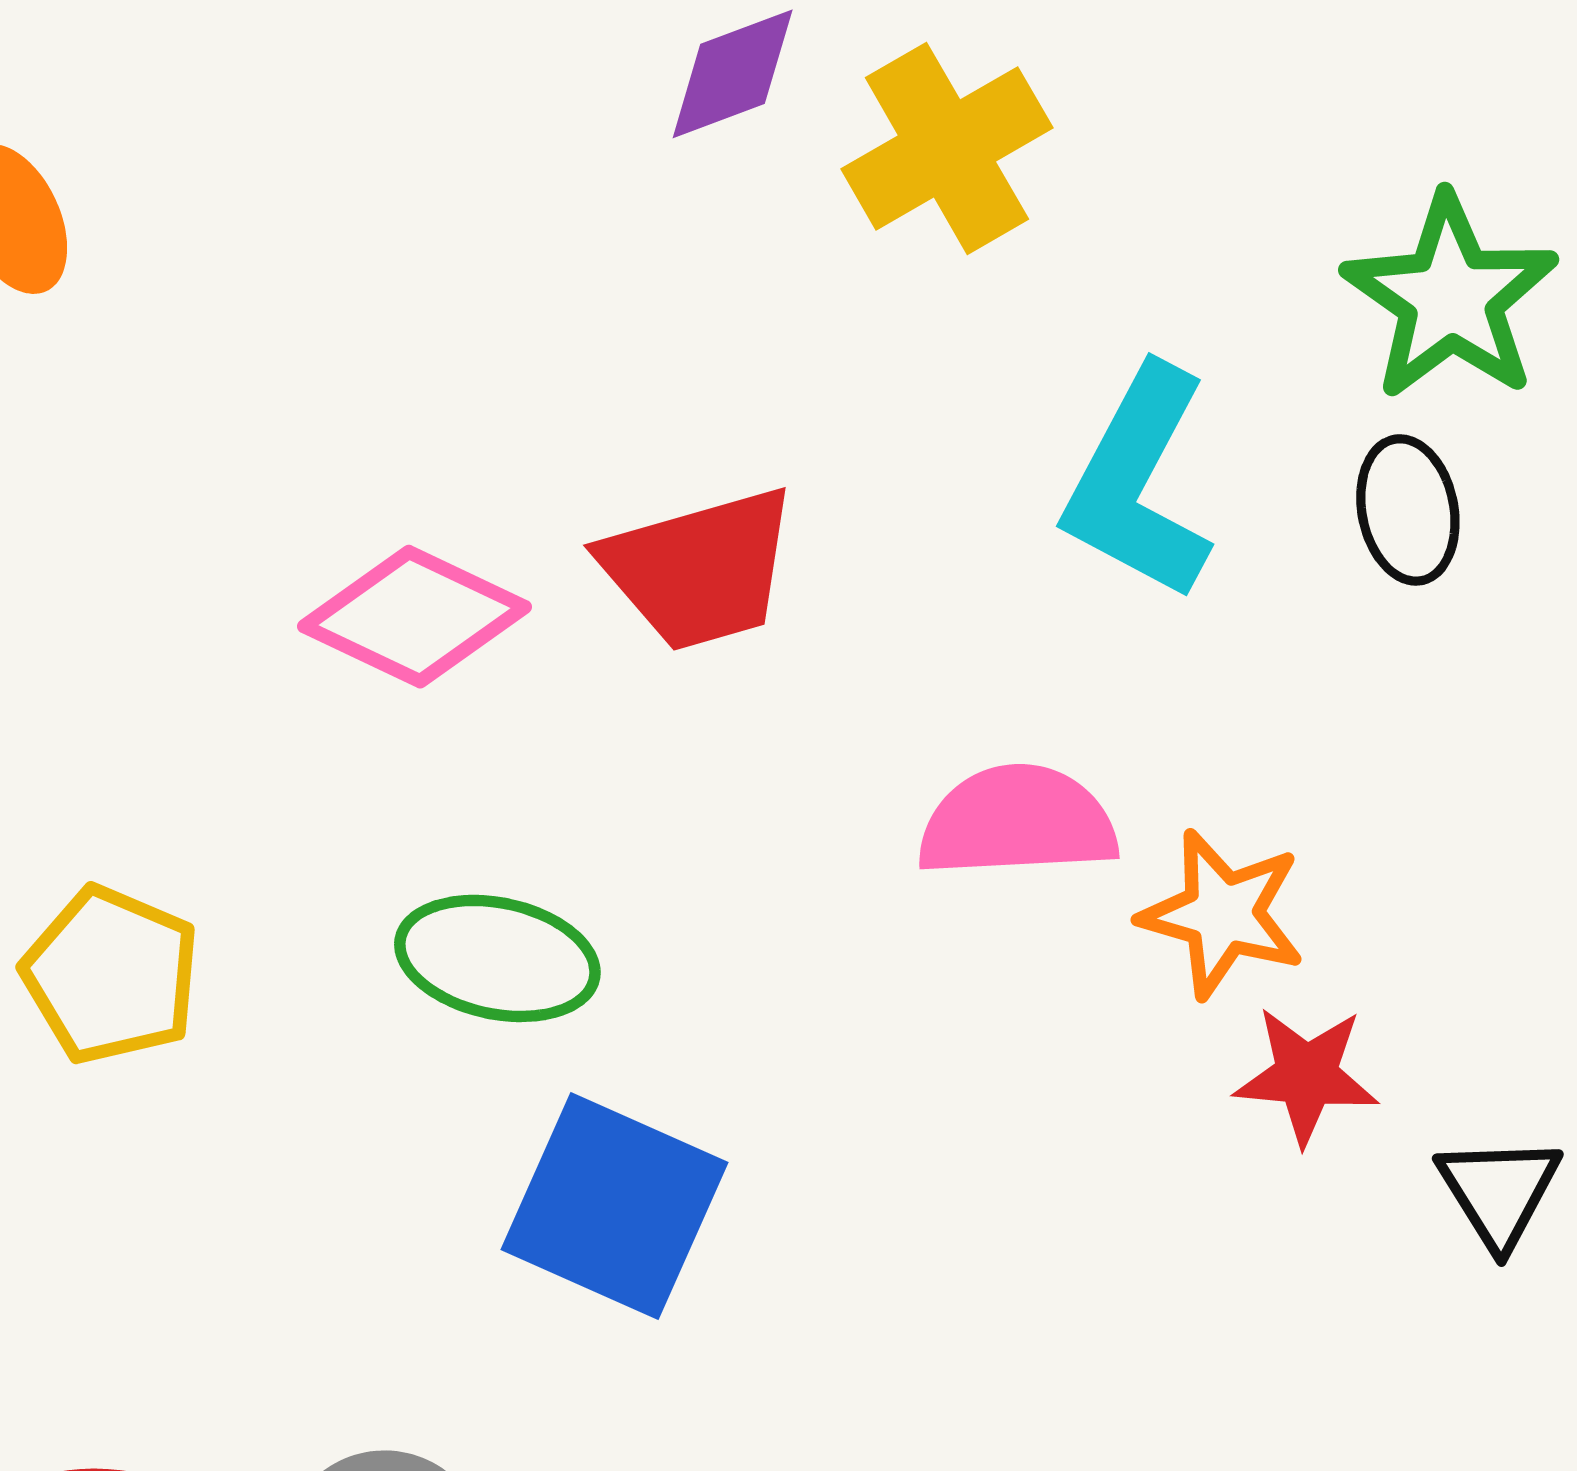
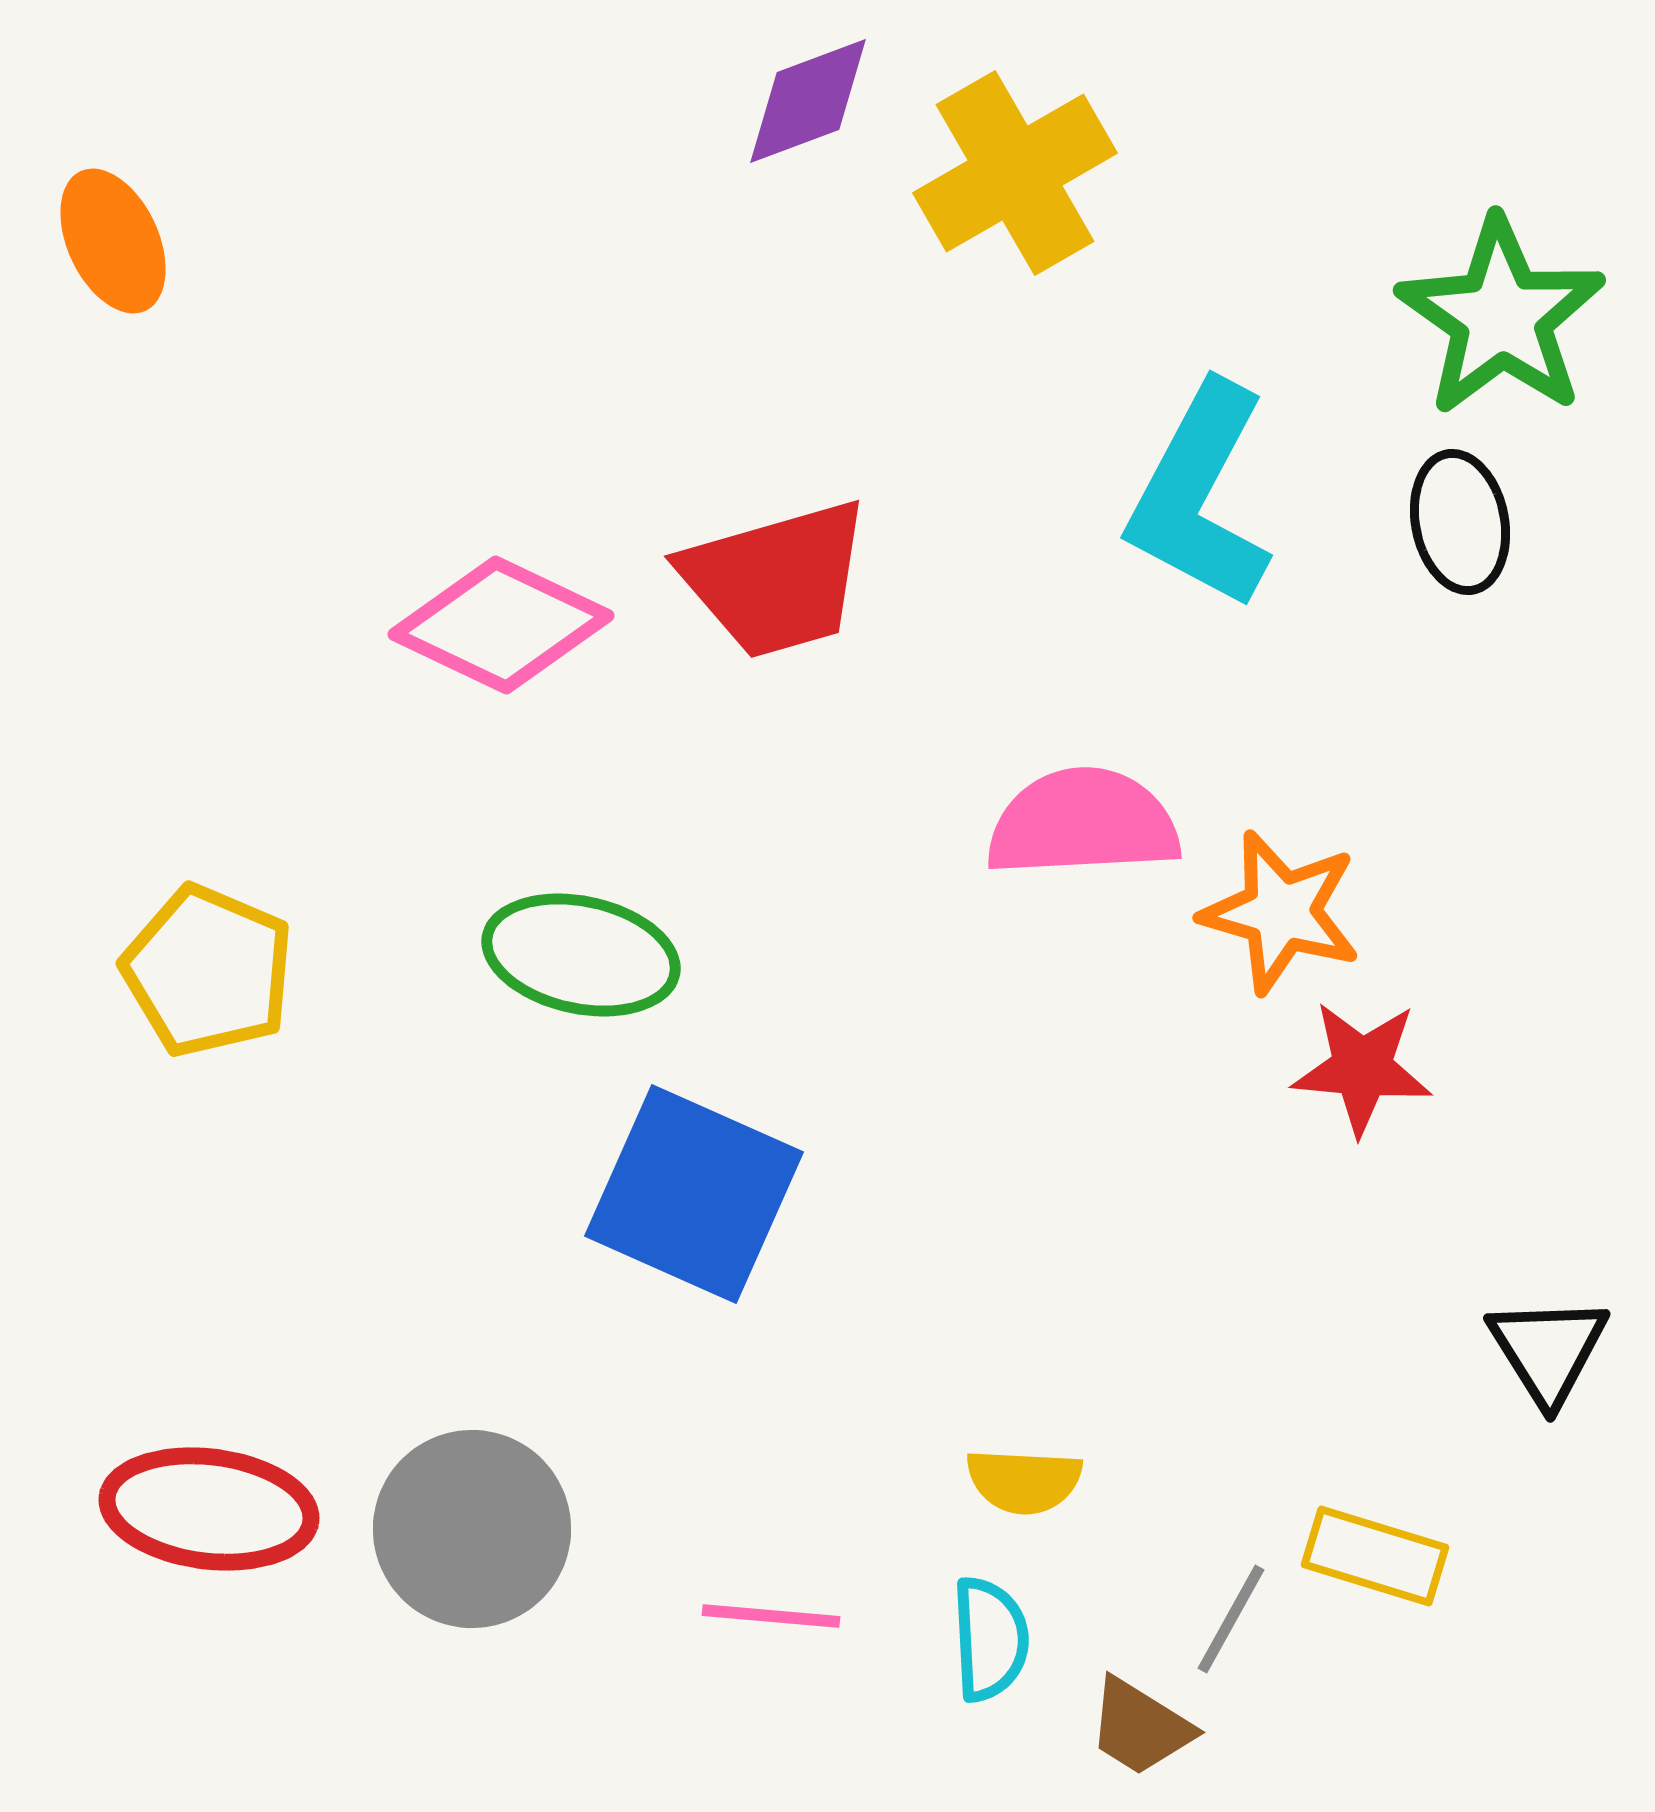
black triangle: (1499, 1192) -> (1548, 1350), moved

